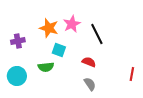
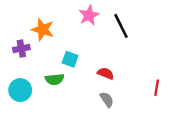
pink star: (72, 24) -> (89, 15), moved
orange star: (49, 28) -> (43, 30), moved
black line: (97, 34) -> (121, 26), moved

